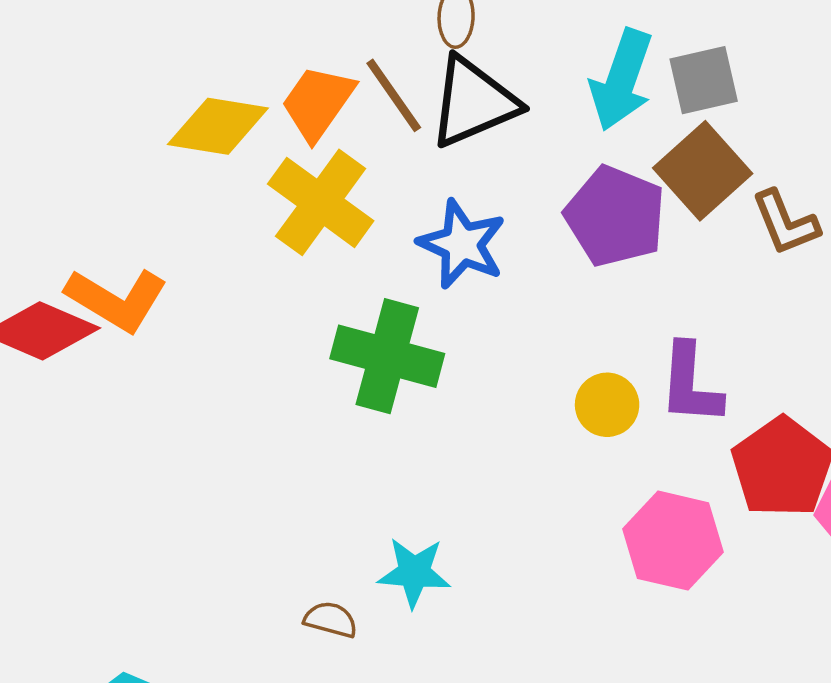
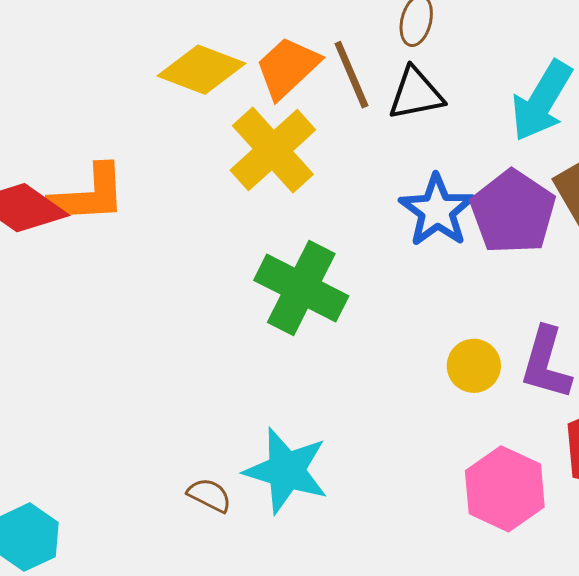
black triangle: (473, 102) -> (416, 94), size x0.7
blue star: (462, 244) -> (437, 210), moved
orange L-shape: (117, 300) -> (88, 195), turned -46
cyan star: (414, 572) -> (286, 471), size x1.4

